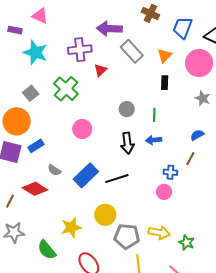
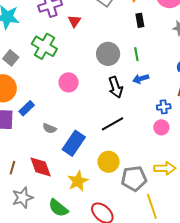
gray circle: (127, 109) -> (108, 54), size x1.5
blue rectangle: (86, 175) -> (74, 143), moved
red diamond: (35, 189) -> (41, 167), moved, turned 50

